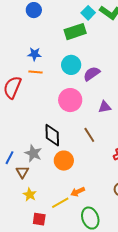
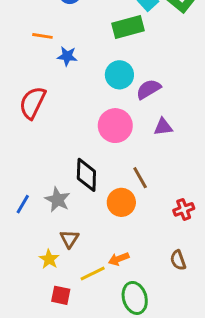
orange line: (35, 72) -> (42, 36), moved
purple triangle: (105, 107) -> (163, 127), moved
orange circle: (64, 161) -> (121, 202), moved
brown triangle: (22, 172) -> (69, 239), moved

